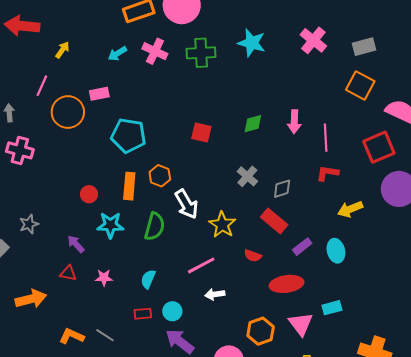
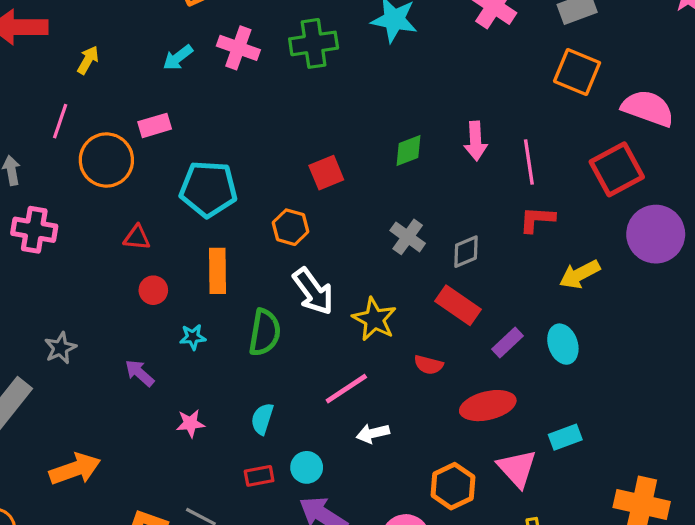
red square: (201, 132) -> (326, 173), turned -30
orange hexagon: (160, 176) -> (290, 227), moved
cyan star: (110, 225) -> (193, 337), size x0.6
red triangle: (68, 273) -> (137, 238), moved

